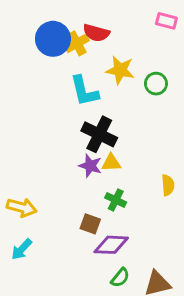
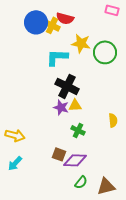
yellow cross: (77, 43) -> (52, 25), turned -35
green circle: (156, 84) -> (105, 52), size x1.5
cyan L-shape: (84, 91) -> (57, 57), turned 105
brown square: (90, 224) -> (59, 154), moved

